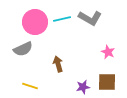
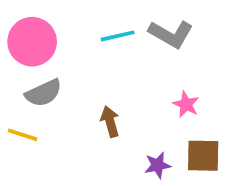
pink circle: (35, 22) -> (32, 42), moved
pink star: (108, 52) -> (186, 104), moved
yellow line: (30, 86) -> (23, 135), moved

